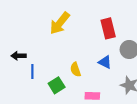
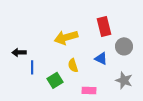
yellow arrow: (60, 23) -> (66, 37), moved, turned 35

